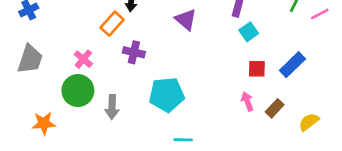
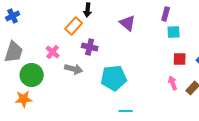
cyan square: (249, 32) -> (174, 32), turned 32
green circle: (78, 91) -> (32, 75), moved
gray arrow: (112, 107) -> (74, 69), moved, turned -78

